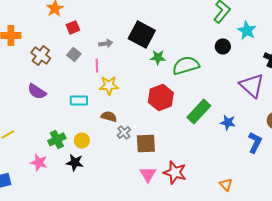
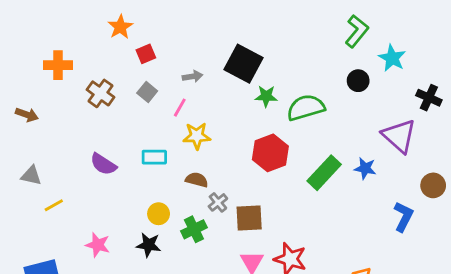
pink line: (97, 65) -> (180, 108), turned 32
purple semicircle: (37, 91) -> (103, 164), moved
blue star: (228, 122) -> (365, 168), moved
green cross: (57, 139) -> (194, 229), moved

